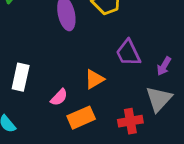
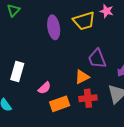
orange triangle: (94, 79) -> (82, 77), moved
red cross: (130, 121) -> (88, 98), moved

